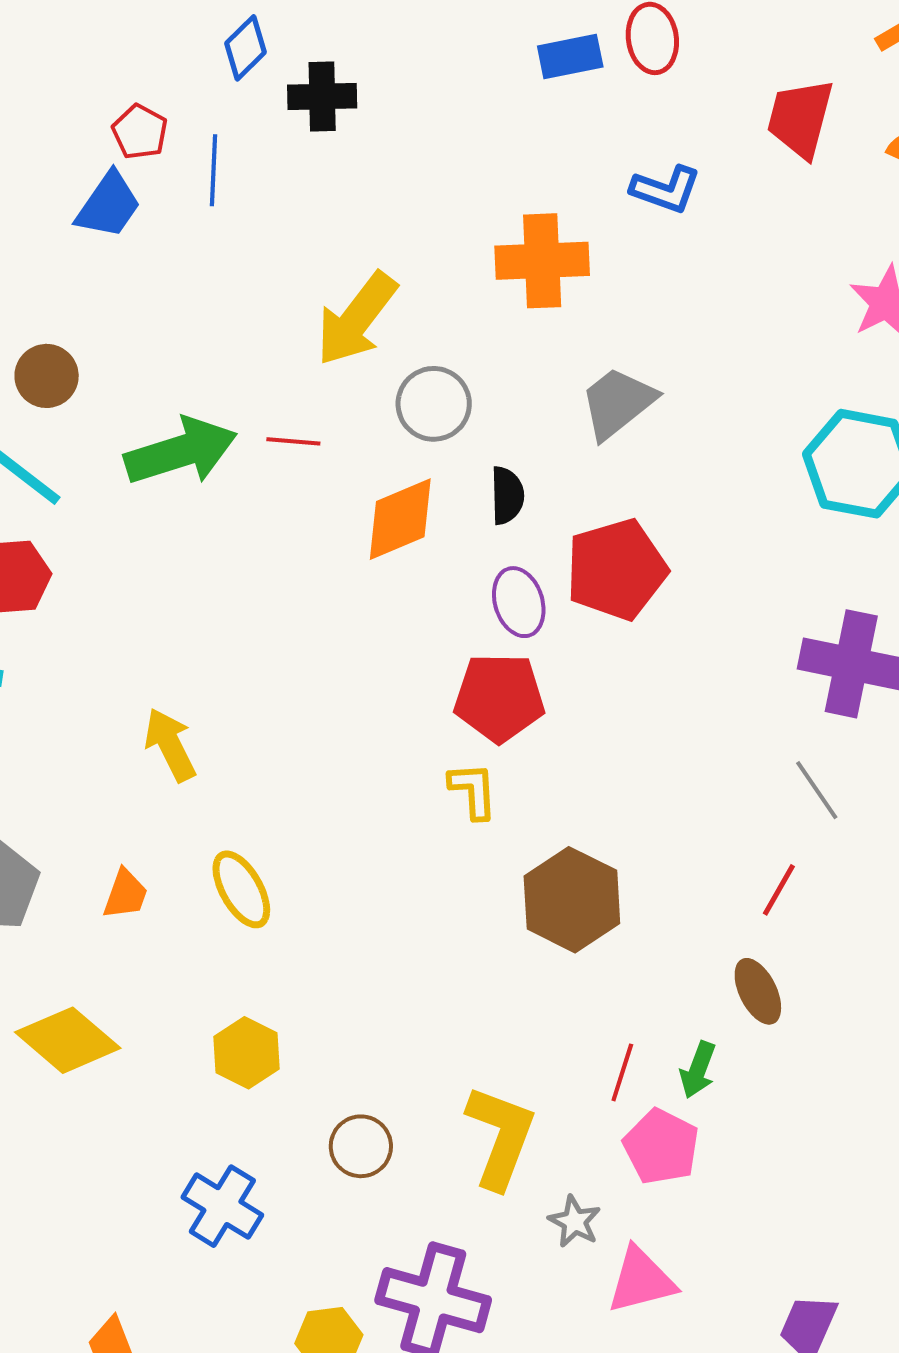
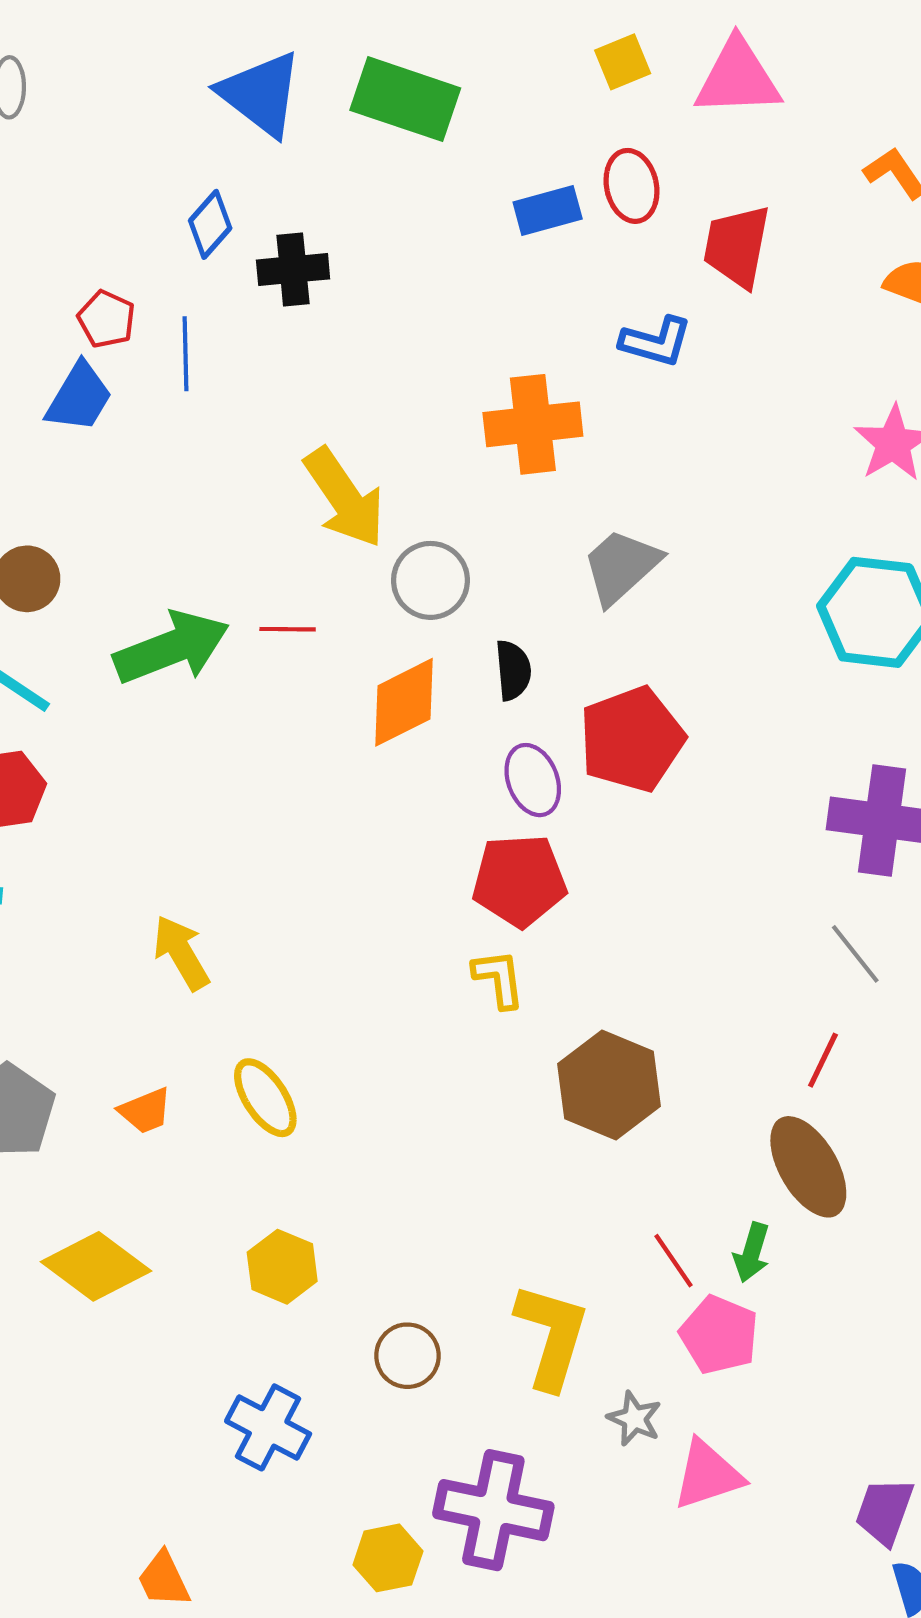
red trapezoid: (800, 118) -> (737, 246), moved
yellow arrow: (357, 319) -> (345, 498), turned -68
orange trapezoid: (125, 894) -> (145, 1111), turned 52
brown ellipse: (758, 991) -> (808, 1167), size x1.5
red line: (622, 1072) -> (673, 1261), turned -48

